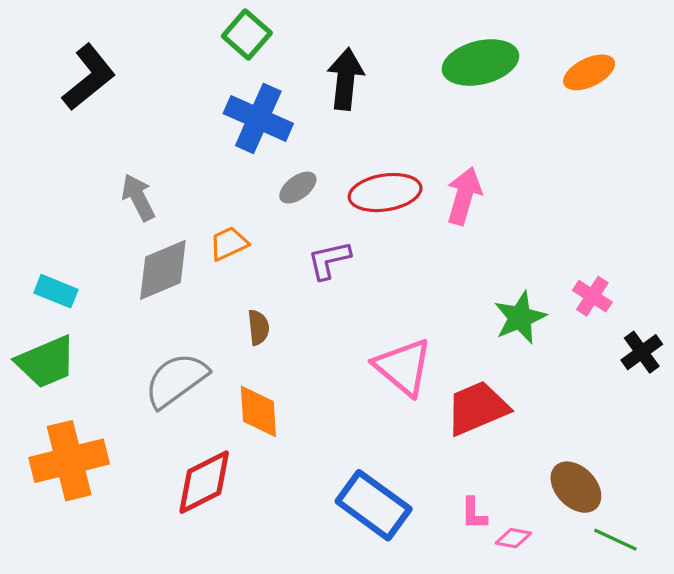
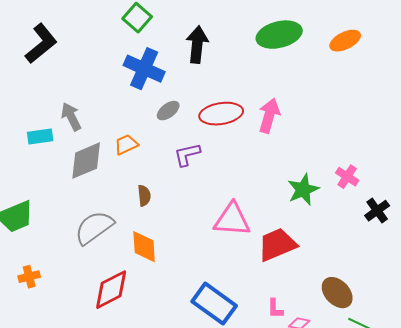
cyan rectangle: (56, 291) -> (40, 137), moved, turned -30
pink triangle: (403, 367) -> (232, 220), turned -36
orange cross: (69, 461) -> (29, 277), size x0.5

